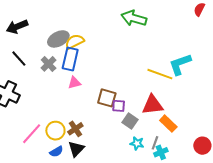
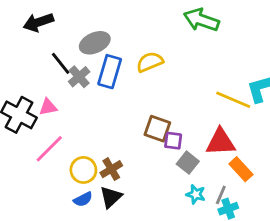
yellow semicircle: (75, 42) -> (150, 62), moved
black line: (19, 59) -> (61, 63), moved
pink triangle: (74, 83) -> (48, 107), moved
pink line: (32, 134) -> (49, 149), moved

